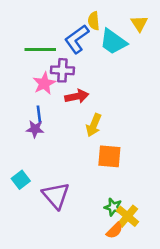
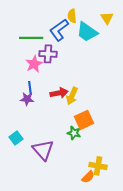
red arrow: (77, 96) -> (59, 93), moved
orange square: (109, 156) -> (84, 120), turned -30
green star: (113, 207) -> (74, 133), moved
yellow cross: (128, 216) -> (98, 166), turned -30

